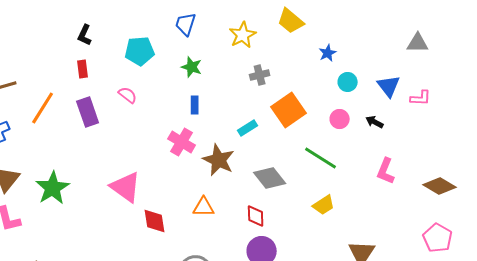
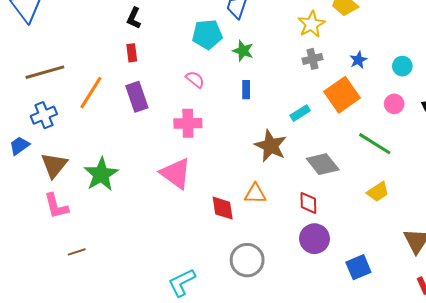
yellow star: (243, 35) -> (311, 24), moved
cyan pentagon: (140, 51) -> (207, 34), moved
blue star: (328, 53) -> (358, 60), moved
pink semicircle: (128, 95) -> (195, 79), moved
pink cross: (182, 142) -> (188, 123), moved, turned -32
red diamond: (155, 221) -> (223, 208), moved

